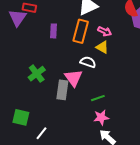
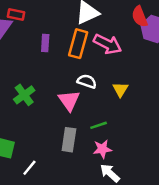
pink arrow: (105, 31) -> (108, 44), size x1.6
yellow triangle: (102, 47) -> (120, 89), moved, turned 32
gray rectangle: (62, 90) -> (69, 140), moved

